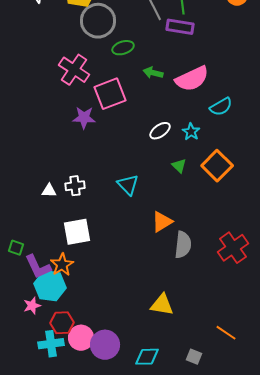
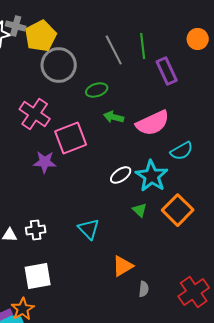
purple rectangle: (180, 27) -> (167, 71), moved, turned 56
green ellipse: (123, 48) -> (97, 90), moved
cyan star: (191, 132) -> (152, 176), size x1.8
gray semicircle: (183, 245) -> (144, 289), size x0.6

